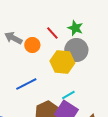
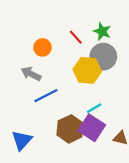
gray arrow: (13, 38) -> (31, 74), moved
orange circle: (32, 45) -> (42, 47), moved

